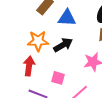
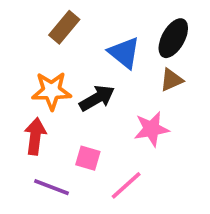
blue triangle: (67, 18) -> (124, 53), moved, turned 36

